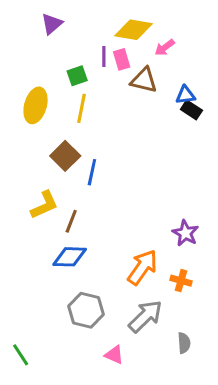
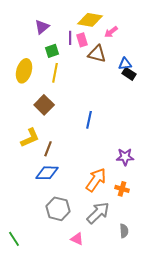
purple triangle: (52, 24) -> (42, 27), moved
blue line: (92, 172) -> (89, 120), moved
purple star: (185, 233) -> (125, 157), turned -30

